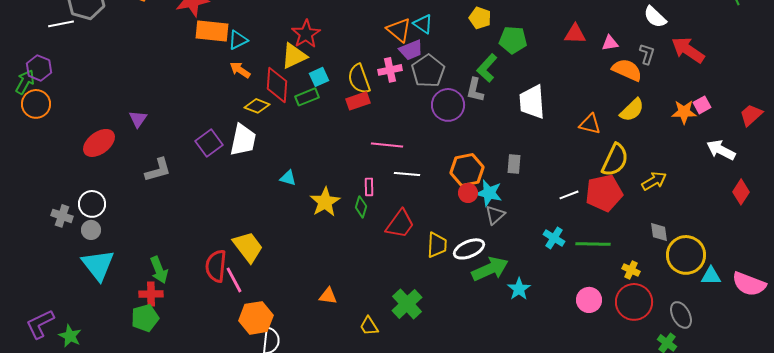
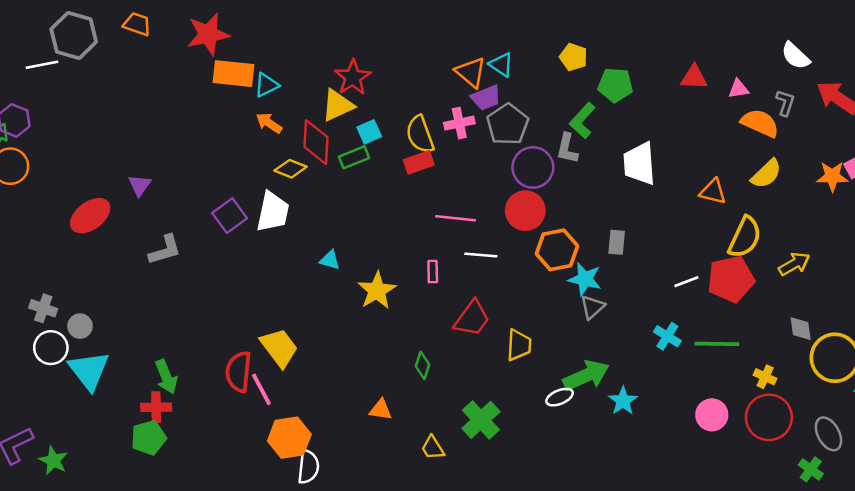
red circle: (468, 193) -> (525, 211), moved, size x1.6
white circle: (92, 204) -> (51, 348), moved
green diamond: (361, 207) -> (423, 365), moved
white ellipse: (469, 249) -> (560, 397), moved, size x0.7

